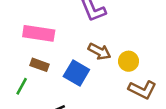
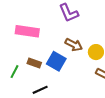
brown rectangle: (39, 65) -> (34, 63), moved

